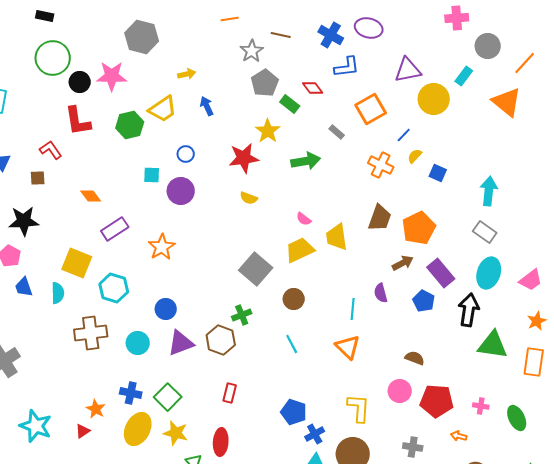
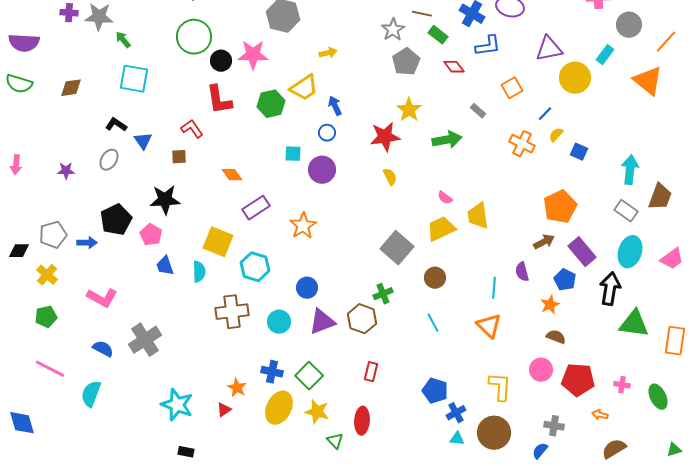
green rectangle: (290, 104) -> (438, 35), moved
blue arrow: (207, 106) -> (335, 106), moved
orange square: (371, 109) -> (512, 88), size x0.7
yellow semicircle: (249, 198) -> (390, 177), turned -138
brown trapezoid: (380, 218) -> (660, 197), moved
orange star: (537, 321) -> (550, 305), moved

